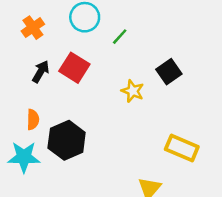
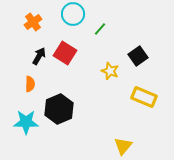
orange semicircle: (33, 120) -> (30, 84), moved
yellow rectangle: (182, 148) -> (144, 97), moved

